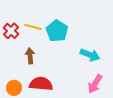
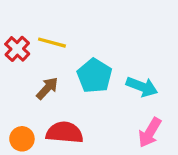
cyan pentagon: (57, 31) -> (95, 76), moved
brown arrow: (30, 56) -> (47, 88), turned 49

